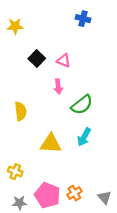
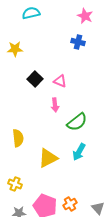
yellow semicircle: (21, 111) -> (18, 138), moved
yellow triangle: (51, 144) -> (48, 158), turned -30

